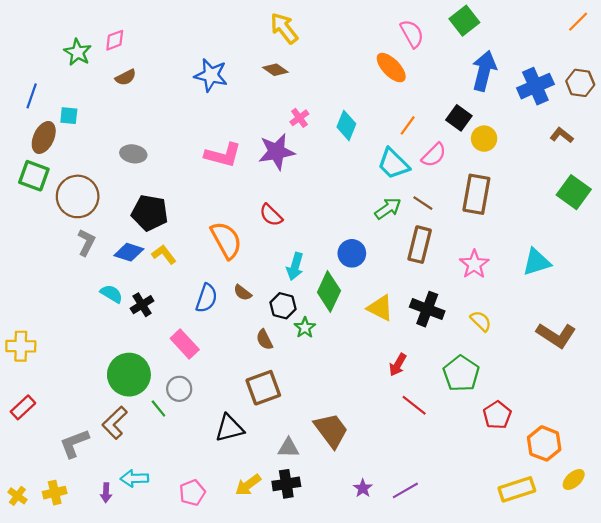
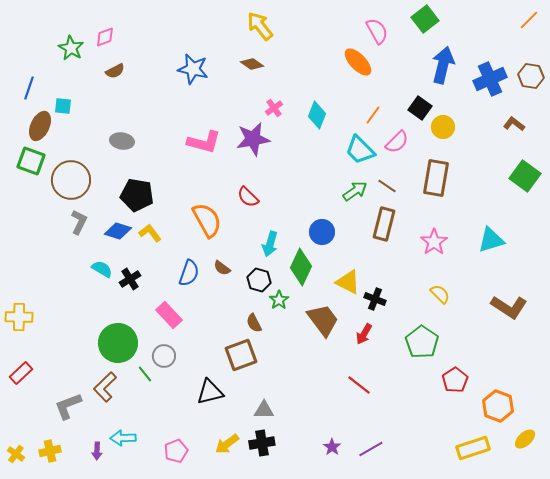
black cross: (427, 309) -> (375, 299), moved, size x0.7
brown semicircle: (264, 340) -> (254, 323), moved
red line: (414, 405) -> (359, 385), moved
brown trapezoid: (331, 430) -> (323, 320), moved

